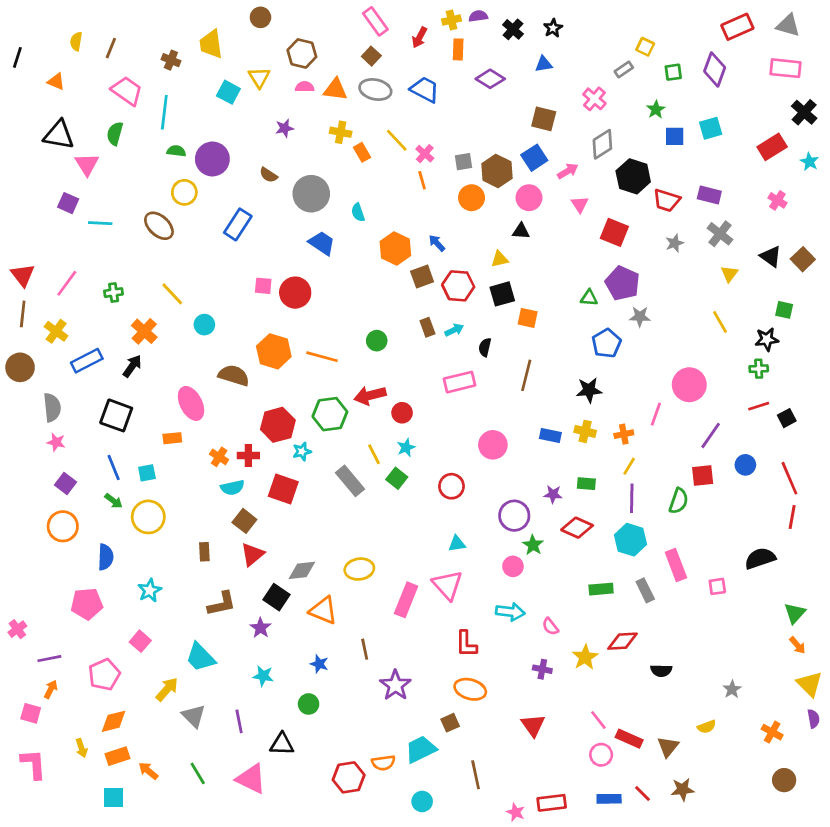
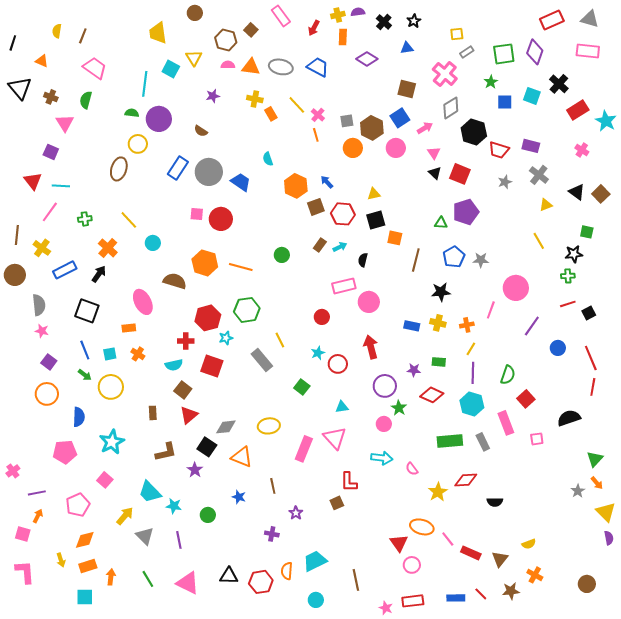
yellow square: (645, 47) -> (457, 34), moved, turned -32
brown square: (371, 56) -> (251, 30), moved
brown cross: (171, 60) -> (51, 97), moved
green square: (673, 72) -> (504, 54), size x1.6
pink cross: (594, 99) -> (445, 74), size x1.4
cyan line: (164, 112) -> (145, 84), moved
black cross: (804, 112) -> (559, 84), moved
cyan square: (711, 128) -> (532, 96), turned 36
black triangle: (59, 135) -> (20, 88), moved, turned 40
cyan star: (809, 162) -> (606, 121), size x1.5
gray circle: (311, 194) -> (209, 172), moved
cyan line: (100, 223) -> (61, 186), moved
brown ellipse: (159, 226) -> (119, 169), turned 65
black triangle: (521, 231) -> (435, 173), moved, turned 40
yellow triangle: (729, 274) -> (546, 205), turned 32
red triangle: (23, 275) -> (33, 181), moved
purple pentagon: (622, 283) -> (466, 212), turned 30
gray star: (640, 317) -> (481, 260), moved
brown rectangle: (427, 327) -> (320, 245), turned 56
brown line: (526, 375) -> (416, 260), moved
red arrow: (370, 395) -> (371, 347), moved, turned 90
red circle: (402, 413) -> (322, 317), moved
pink circle: (493, 445) -> (369, 302), moved
cyan star: (406, 447) -> (318, 353), moved
orange cross: (219, 457) -> (138, 354), moved
red square: (703, 476) -> (526, 399), moved, turned -36
green square: (397, 478) -> (302, 387), moved
green rectangle: (601, 589) -> (450, 441), size x1.4
cyan star: (150, 590) -> (112, 442), size x1.4
purple cross: (542, 669) -> (272, 534), moved
cyan star: (263, 676) -> (174, 506), moved
purple star: (395, 685) -> (296, 513), size x0.6
orange ellipse: (470, 689) -> (422, 527), moved
gray star: (732, 689) -> (578, 491), moved
green circle: (309, 704) -> (208, 515), moved
brown square: (450, 723) -> (337, 503), moved
orange cross: (772, 732) -> (535, 575), moved
black triangle: (282, 744) -> (229, 576), moved
pink circle: (601, 755) -> (412, 565), moved
orange semicircle: (383, 763) -> (287, 571), turned 102
orange arrow: (148, 771) -> (111, 577), turned 56

